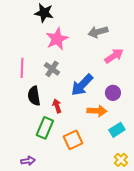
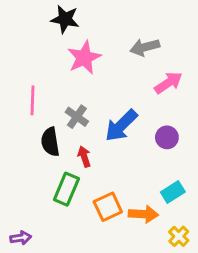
gray cross: (52, 69) -> (77, 117), moved
orange arrow: (97, 111) -> (143, 214), moved
purple arrow: (28, 161) -> (21, 238), moved

